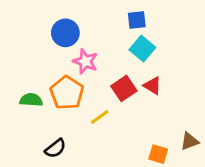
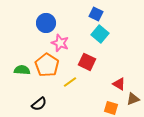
blue square: (137, 20) -> (96, 14), turned 32
red triangle: (152, 86) -> (119, 84), moved
red square: (124, 88) -> (87, 62), turned -30

